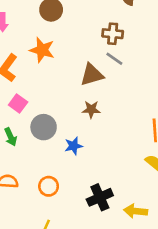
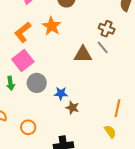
pink square: (18, 104) -> (23, 60), size x1.5
brown star: (91, 109) -> (72, 108), moved
blue star: (74, 146) -> (61, 93), moved

